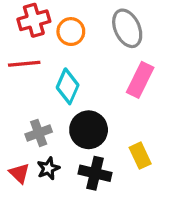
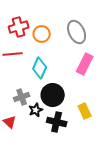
black star: (48, 168) -> (36, 110), moved

